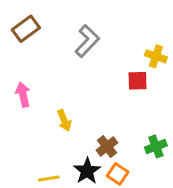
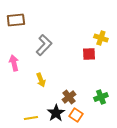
brown rectangle: (26, 29) -> (16, 20), turned 30
gray L-shape: (87, 41) -> (44, 45), moved

